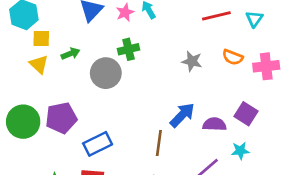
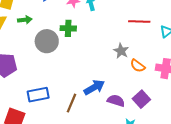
orange semicircle: (233, 57) -> (138, 66), moved
gray star: (192, 61) -> (121, 51), moved
blue rectangle: (98, 144) -> (38, 95), moved

